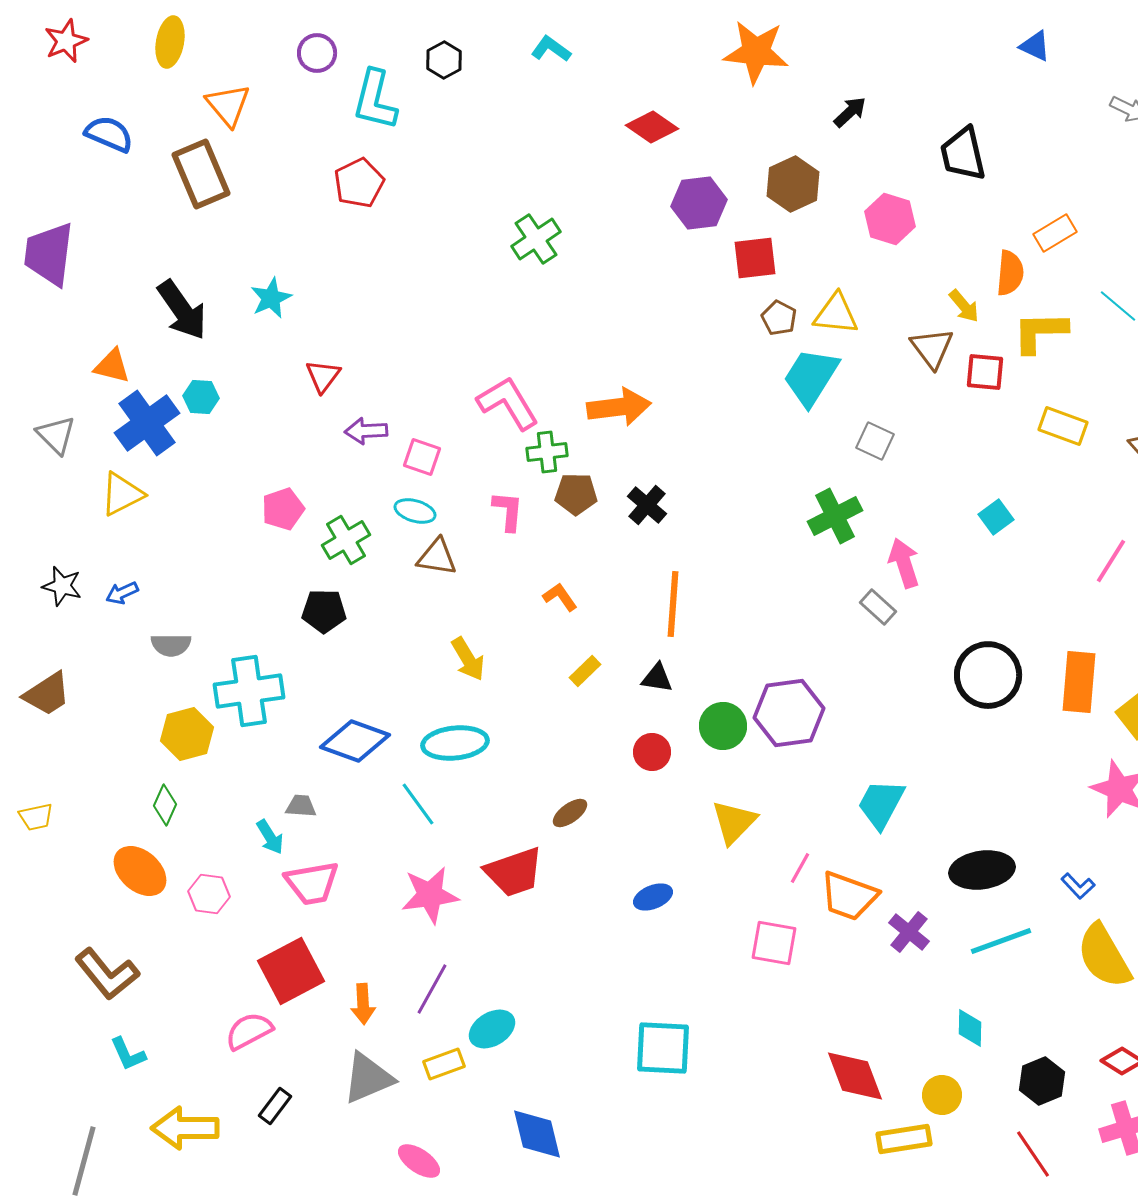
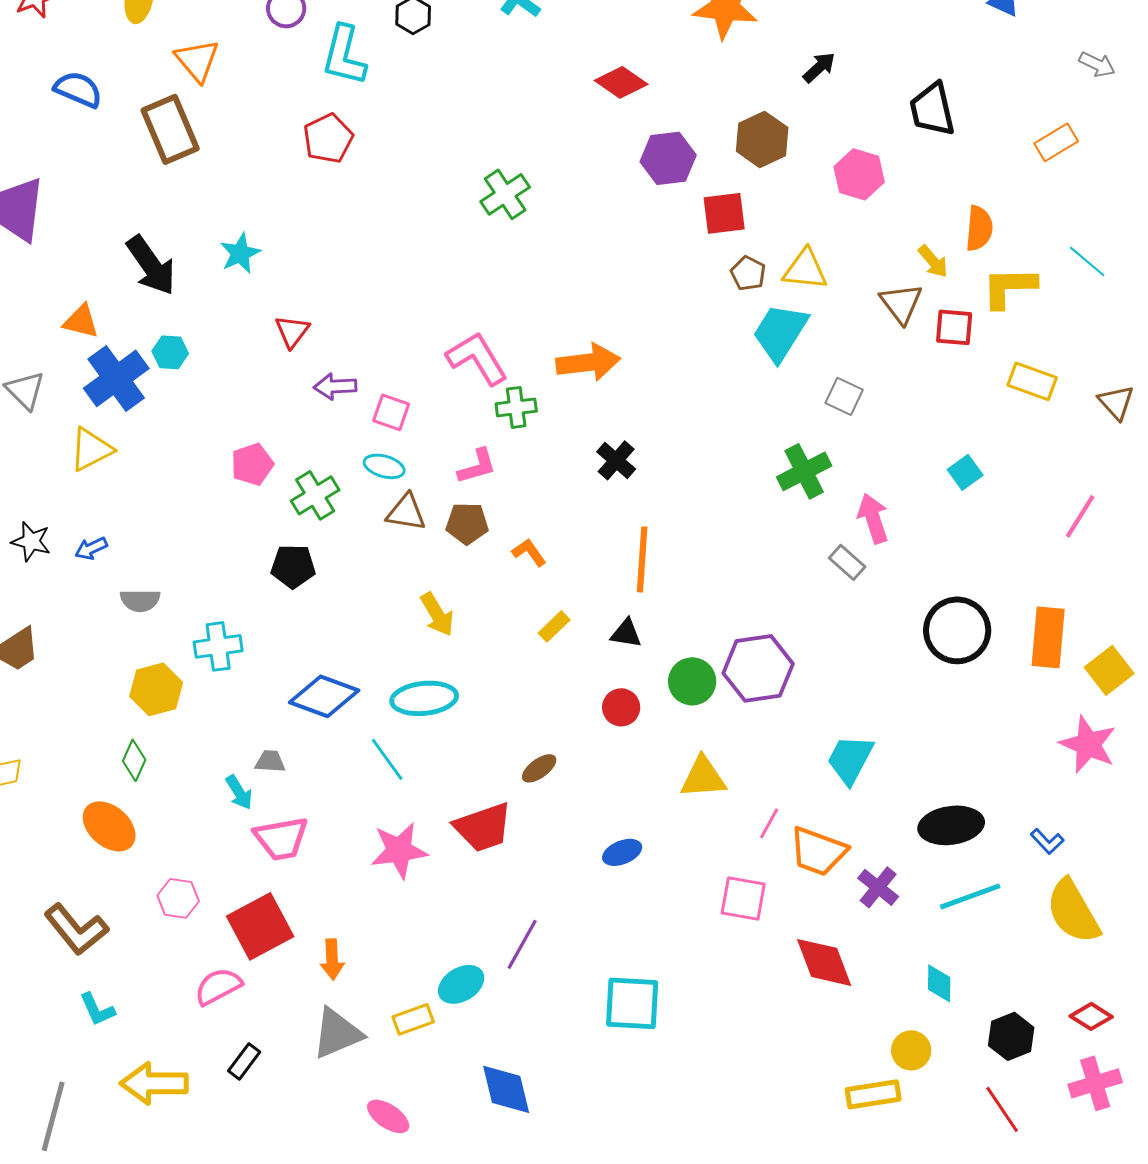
orange rectangle: (1055, 233) -> (1056, 142), moved
brown pentagon: (576, 494) -> (467, 523), moved
pink L-shape: (508, 511) -> (477, 466), turned 69
cyan cross: (249, 691) -> (218, 646), size x0.7
yellow triangle: (734, 822) -> (703, 777), turned 42
pink hexagon: (209, 894) -> (178, 898), moved
purple line: (432, 989) -> (522, 944), moved
red diamond: (855, 1076) -> (824, 962), moved

